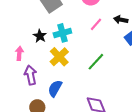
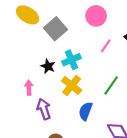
blue semicircle: (55, 88) -> (86, 111), moved

